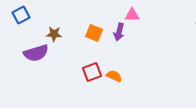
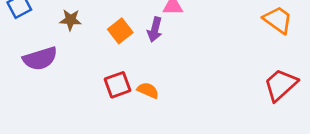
orange square: (94, 33) -> (120, 31), turned 30
brown star: (54, 34) -> (71, 20), moved

